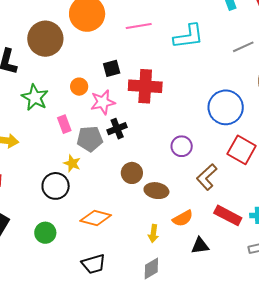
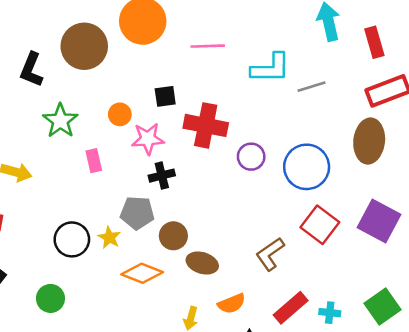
gray line: (243, 47) -> (311, 87), moved
gray pentagon: (90, 139) -> (137, 213), moved
purple circle: (182, 146) -> (251, 157), moved
yellow star: (72, 163) -> (109, 238), moved
red rectangle: (228, 215) -> (291, 308), turned -76
orange diamond: (96, 218) -> (142, 273), moved

